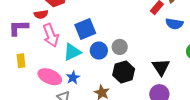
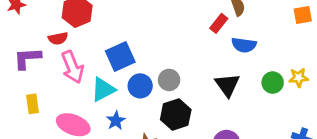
black triangle: (161, 67) -> (227, 85), moved
blue star: (73, 78) -> (116, 121), moved

